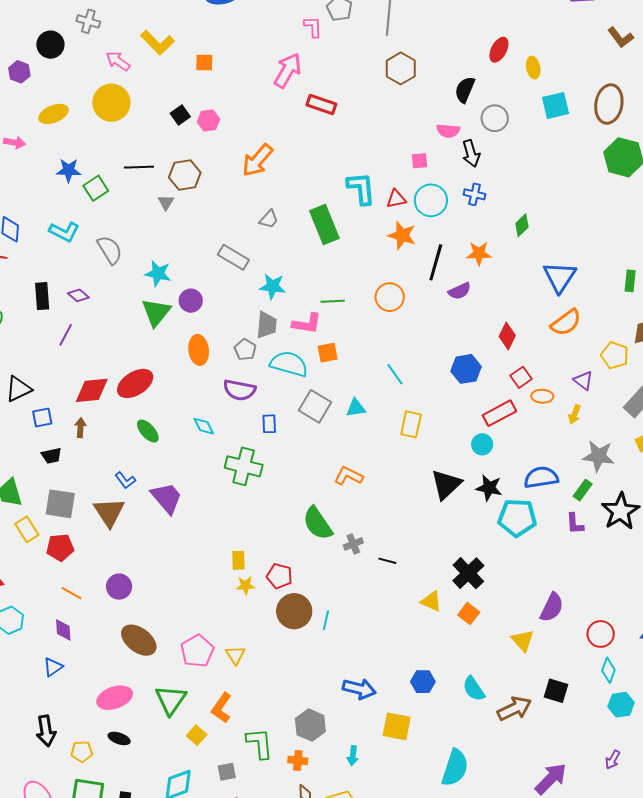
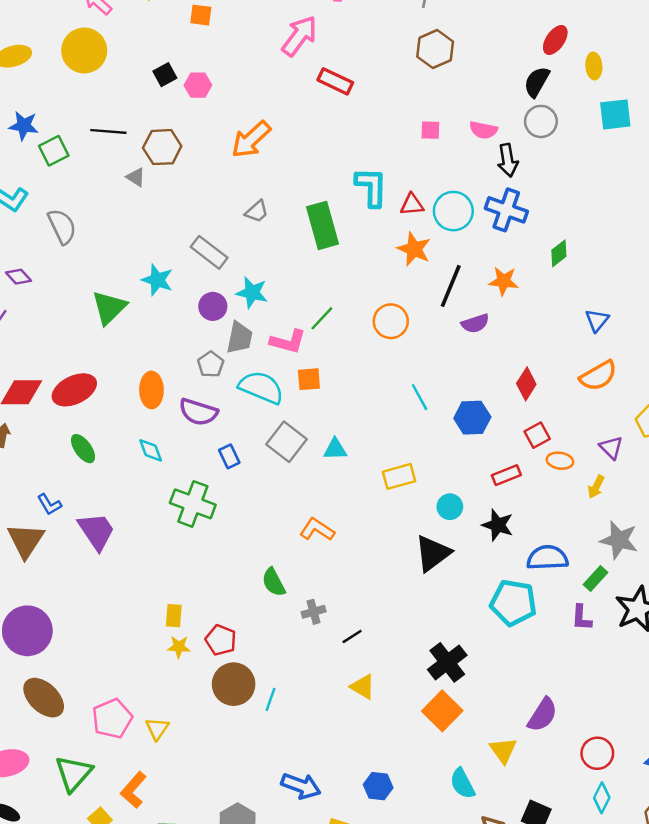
black semicircle: (465, 90) -> (537, 82), moved
pink square: (419, 161) -> (430, 130), moved
blue cross: (475, 194) -> (506, 210), size x1.6
gray triangle: (166, 202) -> (136, 177), turned -36
cyan star: (158, 273) -> (157, 280), moved
blue triangle: (560, 277) -> (597, 320), size x0.6
purple circle: (191, 301) -> (213, 306), moved
green line: (333, 301) -> (322, 318), turned -50
orange ellipse: (199, 350) -> (151, 390), moved
cyan line: (395, 374) -> (420, 397), moved
red rectangle: (499, 413) -> (506, 475), size x0.7
blue rectangle: (269, 424) -> (229, 456), turned -30
yellow rectangle: (411, 424) -> (399, 476), turned 56
cyan circle: (482, 444) -> (450, 507), moved
black star: (489, 488) -> (498, 525), moved
green semicircle: (318, 523) -> (274, 582), size x0.7
black line: (387, 561) -> (352, 637), turned -54
purple circle: (119, 587) -> (27, 631), size x1.6
yellow triangle: (431, 601) -> (363, 687), moved
orange square: (469, 614) -> (442, 711), size x1.5
cyan semicircle: (474, 689) -> (462, 784), moved

